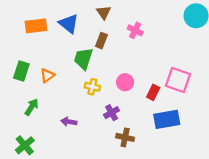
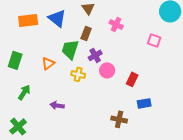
orange triangle: (47, 75) -> (48, 63), moved
pink square: (178, 80) -> (154, 40), moved, size x0.6
purple cross: (112, 113) -> (95, 55), moved
blue rectangle: (167, 119) -> (144, 103), size x0.6
brown cross: (125, 137) -> (119, 119), moved

